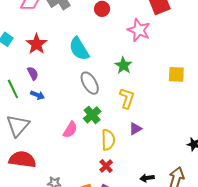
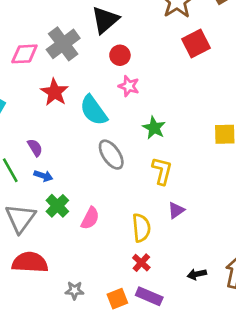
pink star: (139, 30) -> (129, 86), moved, size x0.7
red star: (37, 44) -> (55, 92), moved
green cross: (92, 115) -> (57, 206), moved

